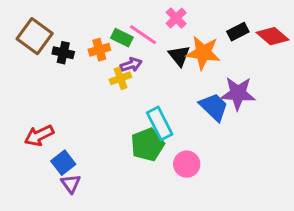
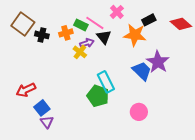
black rectangle: (238, 32) -> (149, 20), moved
black triangle: (179, 56) -> (104, 37), moved
yellow cross: (120, 78) -> (80, 52), turned -32
purple star: (238, 93) -> (158, 62), turned 30
green pentagon: (148, 145) -> (98, 96), turned -30
pink circle: (187, 164) -> (139, 112), moved

